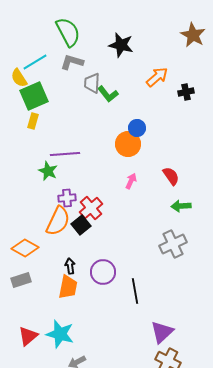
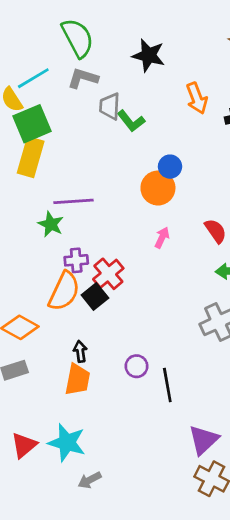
orange arrow: (157, 77) -> (197, 98), turned 110
yellow rectangle: (33, 121) -> (31, 157), size x1.8
purple circle: (103, 272) -> (136, 366), moved, size x0.7

